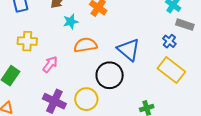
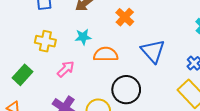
cyan star: (71, 22) -> (83, 37), moved
blue triangle: (129, 50) -> (153, 51), moved

